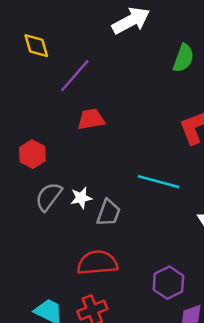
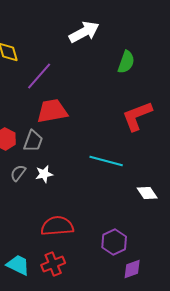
red trapezoid: (91, 119) -> (52, 111), size x1.4
gray semicircle: (49, 197) -> (18, 173), size x0.7
gray trapezoid: (109, 213) -> (33, 141), moved

